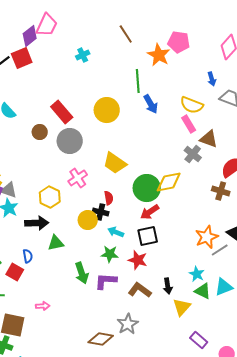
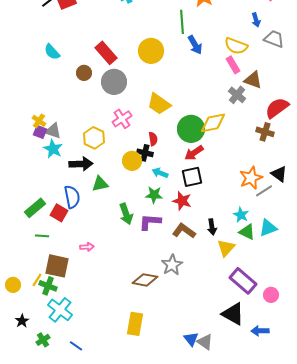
blue semicircle: (28, 256) -> (72, 197), size x1.6
purple rectangle: (199, 340) -> (243, 281), size x1.5

